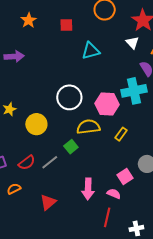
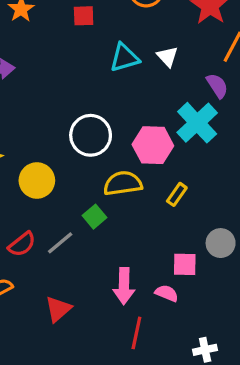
white triangle: (132, 43) -> (167, 57), moved
cyan cross: (134, 91) -> (197, 123), turned -30
pink square: (125, 176) -> (185, 264), turned 35
red line: (107, 217) -> (136, 333), moved

